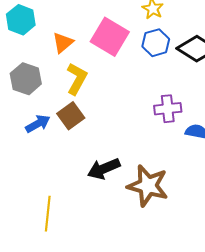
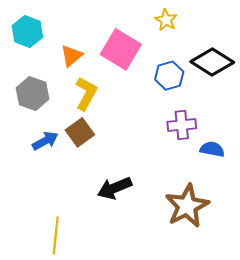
blue hexagon: (156, 43) -> (169, 76), moved
brown star: (148, 186) -> (187, 206), moved, turned 30

